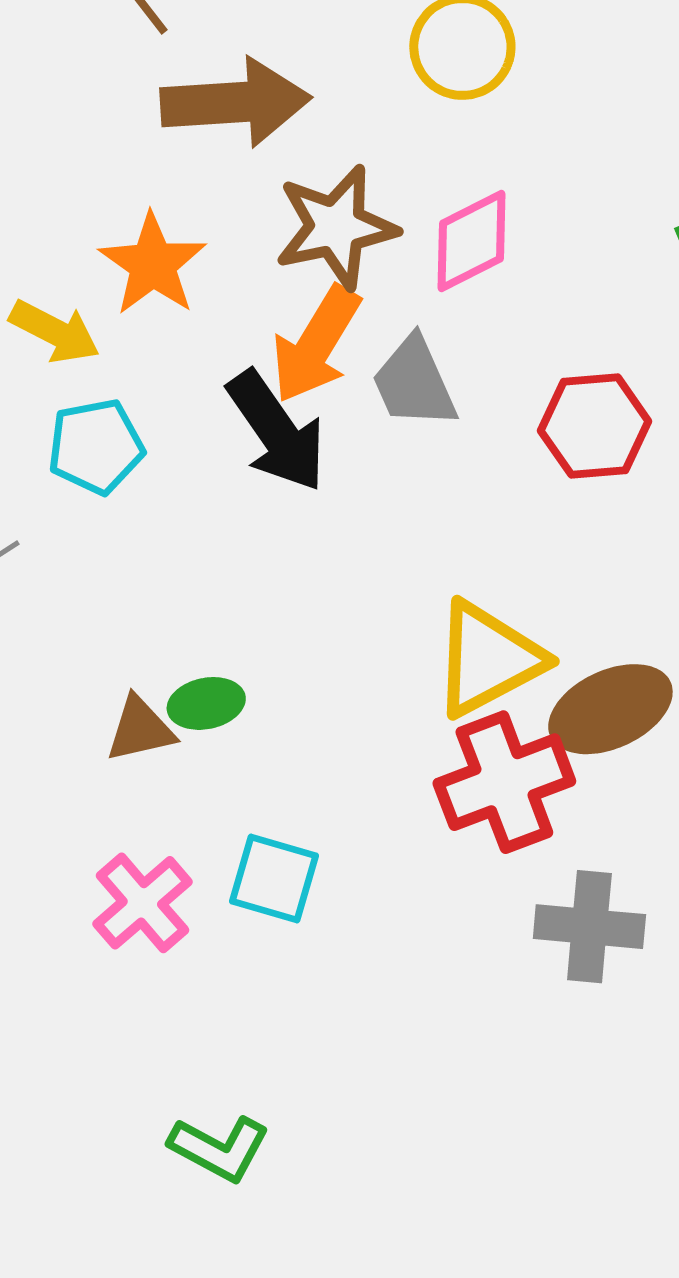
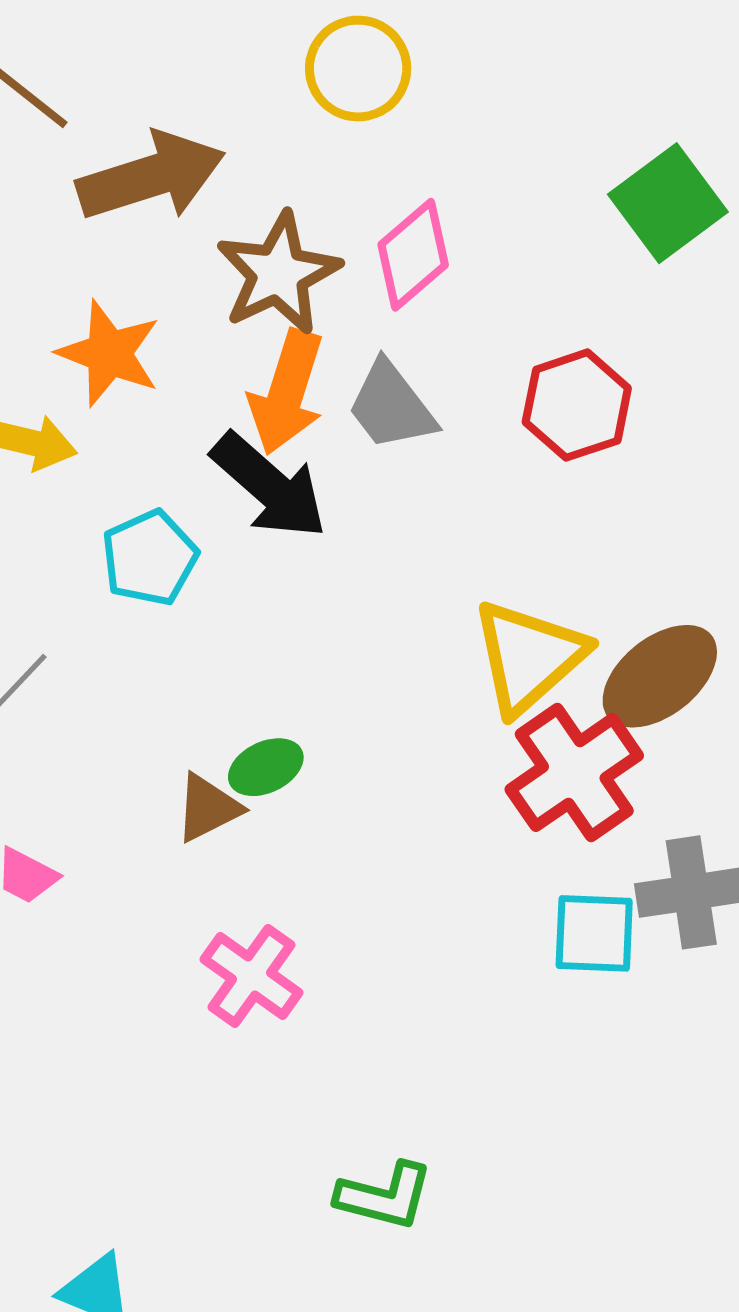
cyan pentagon: (96, 447) -> (150, 558), moved
cyan square: (274, 879) -> (594, 933), moved

